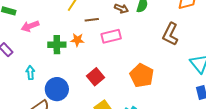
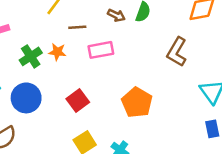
green cross: (57, 45) -> (31, 56), turned -36
blue circle: (57, 89) -> (26, 98), moved

